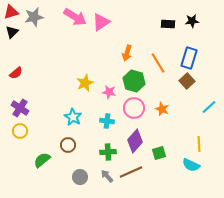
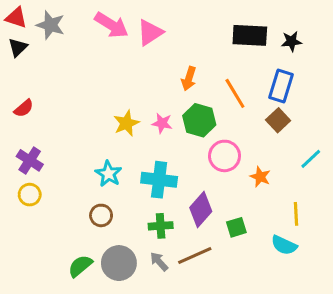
red triangle: (11, 12) -> (16, 18), turned 35
gray star: (34, 17) -> (50, 25), turned 30
black star: (192, 21) -> (291, 41), moved
black rectangle: (168, 24) -> (250, 35), size x1.6
pink star: (109, 92) -> (162, 123), moved
pink circle: (134, 108) -> (225, 156), moved
orange star: (162, 109) -> (260, 177), moved
cyan cross: (107, 121) -> (159, 180), size x1.6
green semicircle: (42, 160) -> (80, 266), moved
gray circle: (80, 177) -> (119, 263), size x1.5

